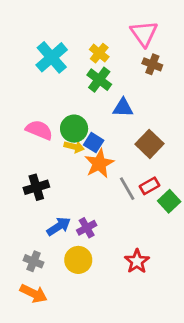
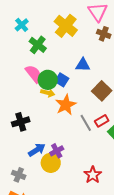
yellow cross: (99, 53) -> (66, 26), size x1.6
cyan cross: (52, 57) -> (22, 25), moved, size x0.6
green cross: (99, 80) -> (38, 45), moved
pink semicircle: (39, 130) -> (34, 74), moved, turned 30
blue square: (94, 143) -> (62, 80), moved
yellow circle: (78, 260) -> (51, 163), moved

